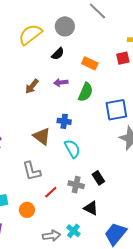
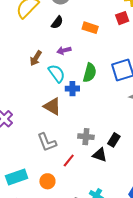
green semicircle: (86, 92) -> (90, 73), moved
cyan semicircle: (72, 149) -> (57, 73), moved
black rectangle: (98, 178) -> (114, 140), turned 72
gray cross: (76, 185) -> (86, 137), moved
black triangle: (91, 208) -> (100, 155), moved

